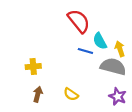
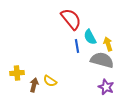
blue line: (85, 51) -> (77, 46), turned 64
yellow cross: (33, 67) -> (17, 73), moved
yellow semicircle: (71, 94) -> (50, 81), moved

